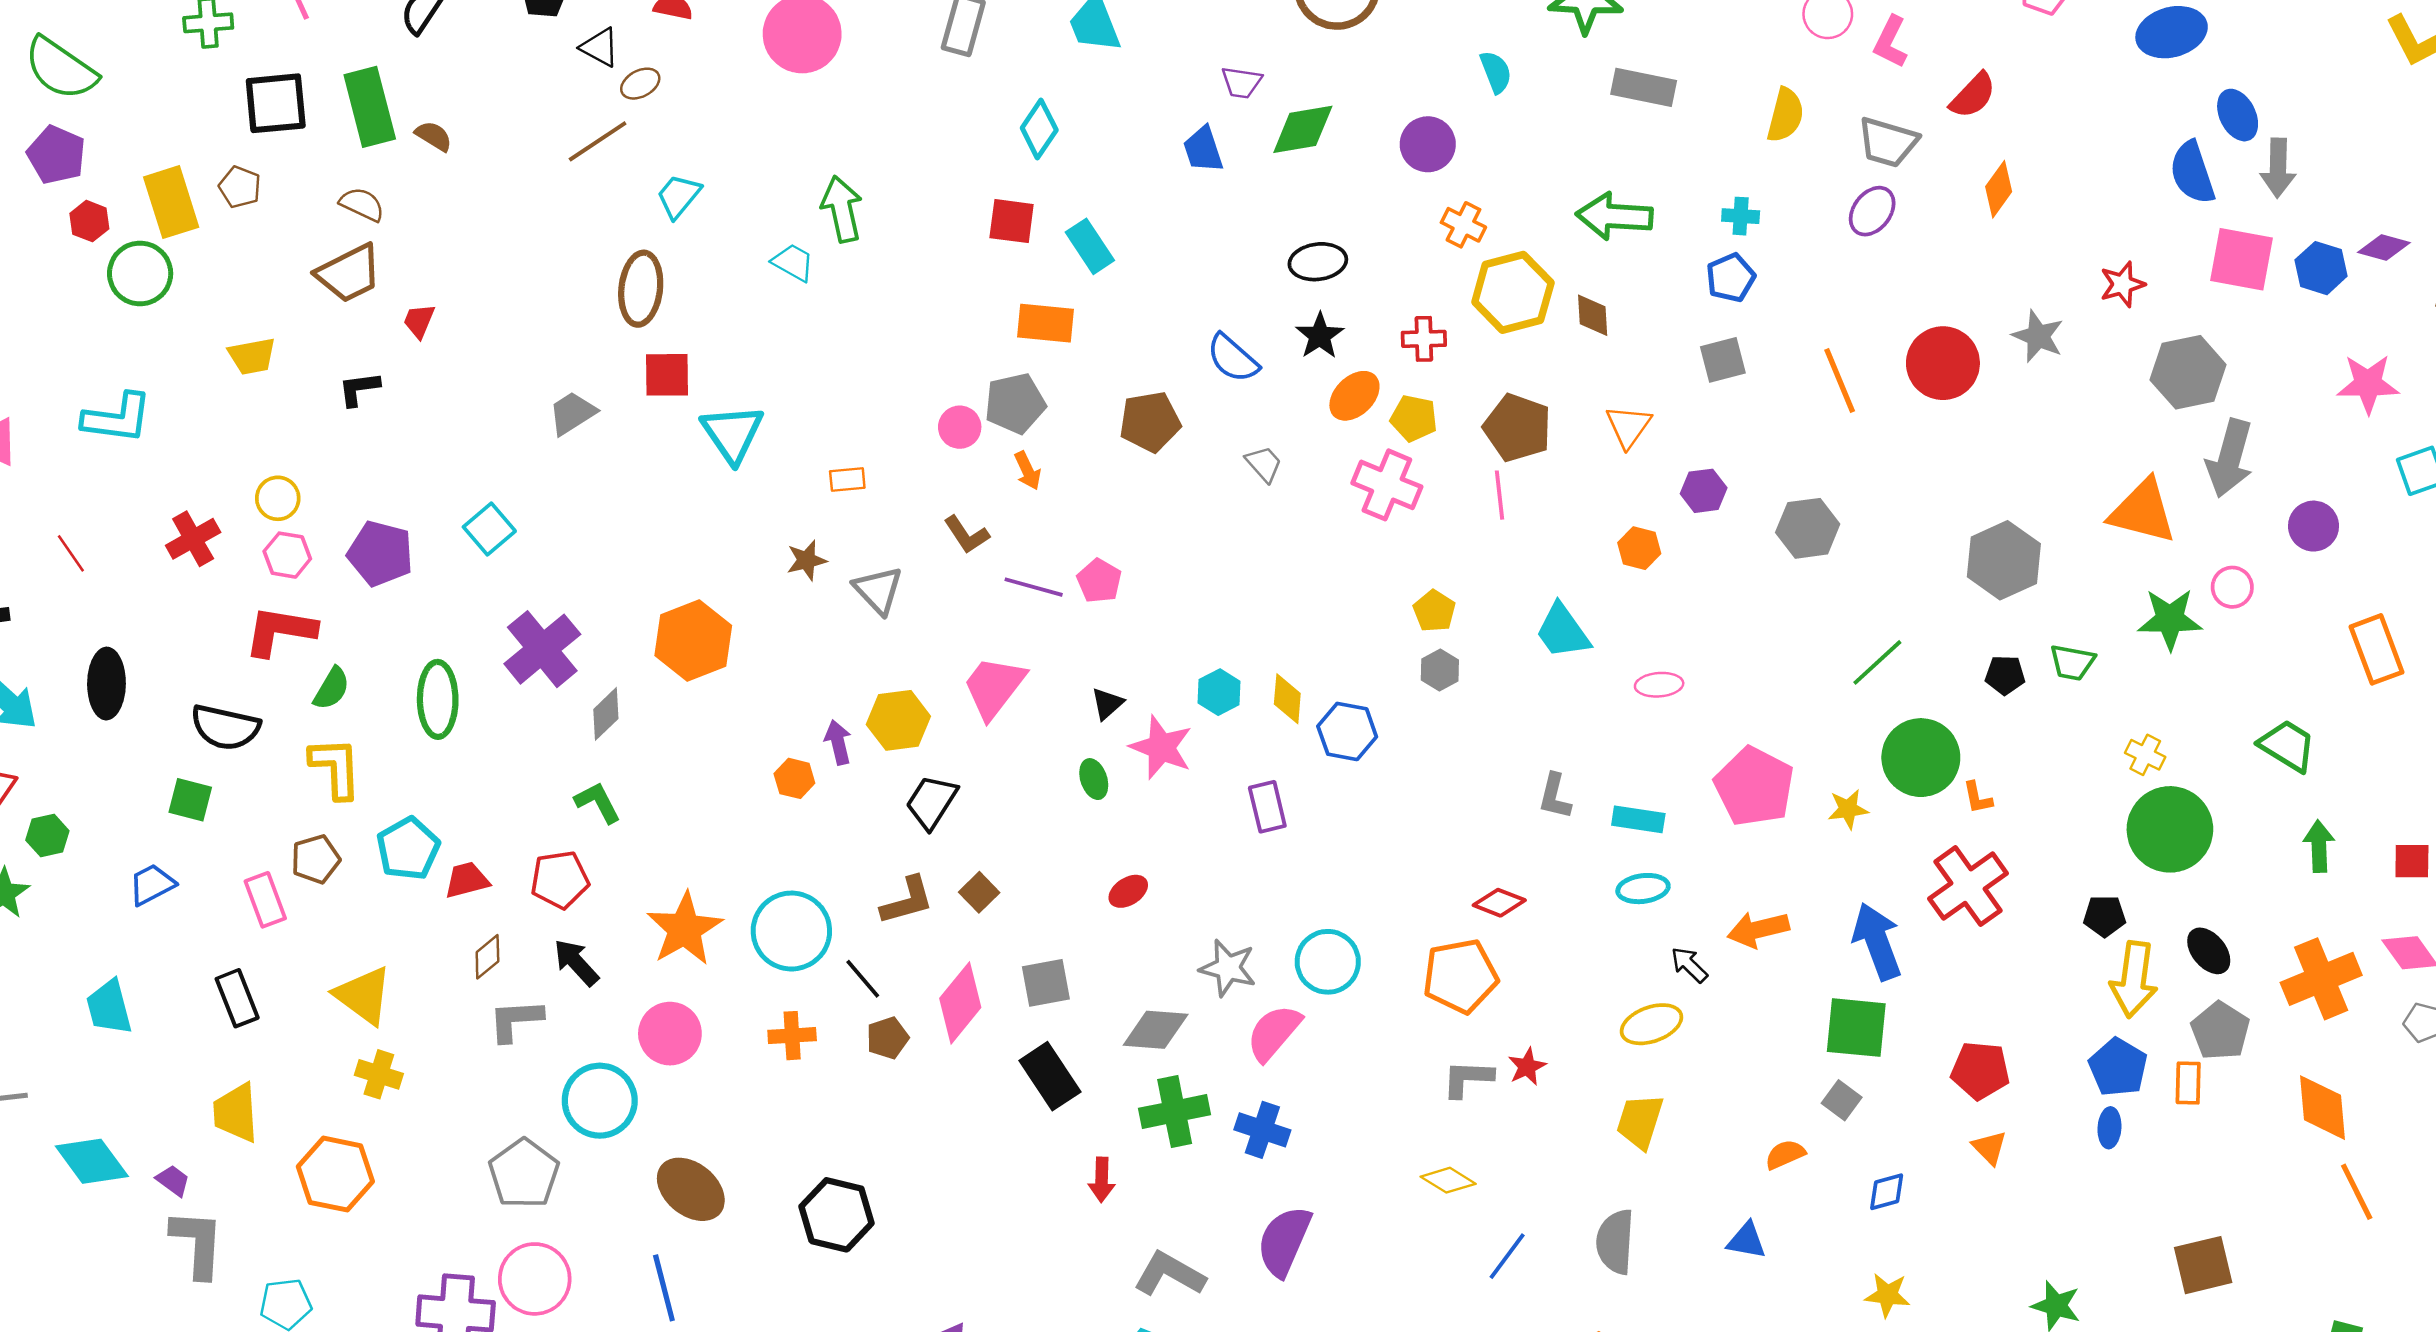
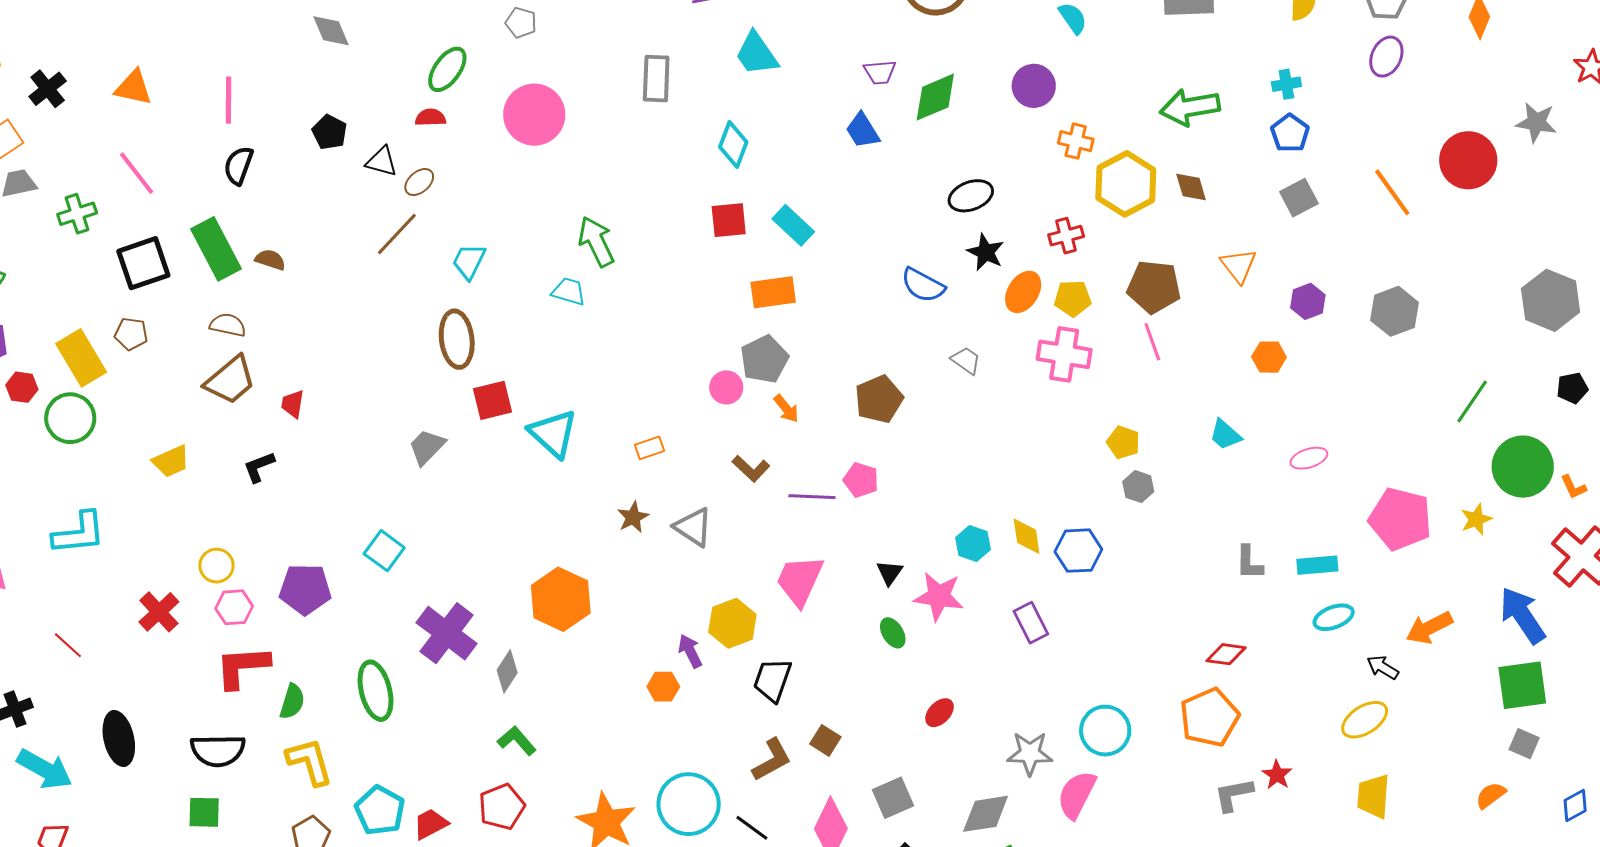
brown pentagon: (1150, 422) -> (879, 399), moved
cyan trapezoid: (1563, 631) -> (1225, 435), size x0.7

